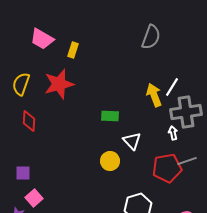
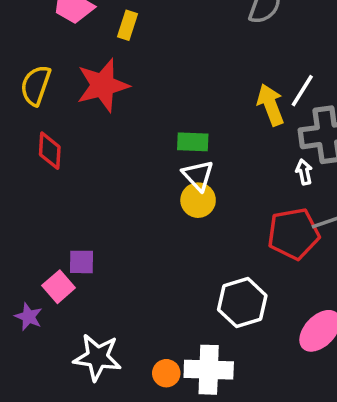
white triangle: (132, 141) -> (198, 175), moved
yellow circle: (110, 161) -> (198, 200), moved
purple square: (23, 173) -> (82, 262), moved

